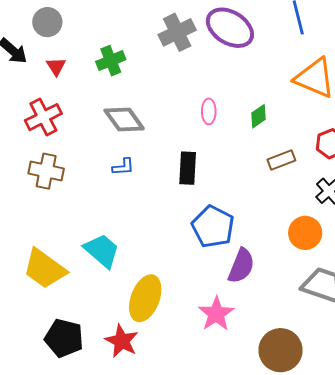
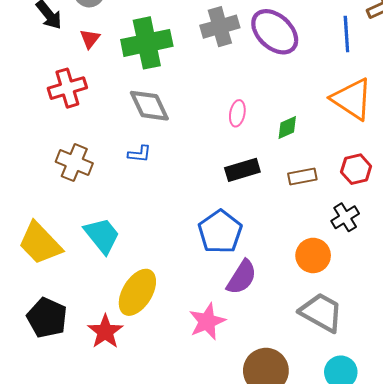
green cross: (111, 61) -> (147, 43), size x1.6
black rectangle: (188, 168) -> (242, 170), moved, turned 60
brown cross: (46, 171) -> (74, 163), moved

